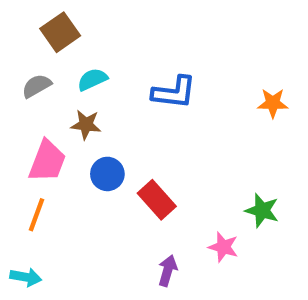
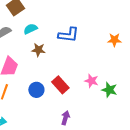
brown star: (86, 125) -> (38, 50), moved
blue circle: (107, 174) -> (36, 90), moved
pink star: (223, 247) -> (91, 81), moved

